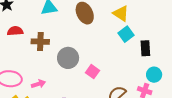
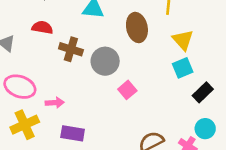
black rectangle: (145, 48) -> (203, 92), turned 35
gray circle: (68, 58) -> (105, 61), moved
pink square: (92, 72) -> (127, 90), moved

